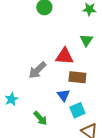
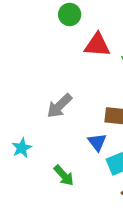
red triangle: (64, 56) -> (97, 45), moved

